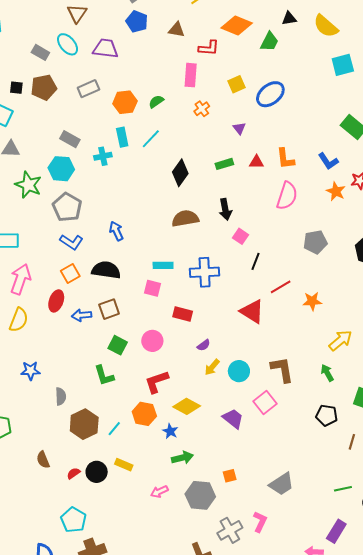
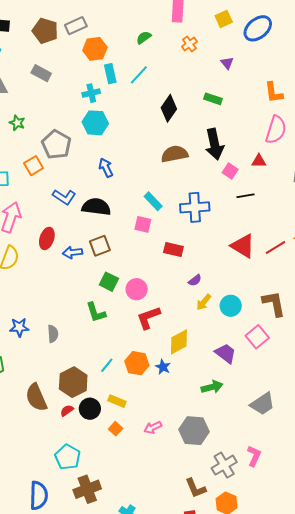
brown pentagon: (44, 87) -> (45, 31), moved, turned 30
orange hexagon: (125, 102) -> (95, 49), moved
gray rectangle: (70, 139) -> (41, 73), moved
red triangle: (257, 162) -> (259, 161), moved
green rectangle: (224, 164) -> (213, 99), turned 36
cyan hexagon: (61, 169) -> (95, 123), moved
green star: (28, 185) -> (17, 123), size x0.6
black arrow: (225, 209) -> (214, 144), size x1.4
blue L-shape: (71, 242) -> (64, 197), moved
black line: (256, 261) -> (246, 196), turned 60
cyan rectangle: (163, 265) -> (153, 201), turned 48
orange square: (70, 274) -> (34, 166), moved
red line: (281, 287) -> (276, 247), moved
pink circle: (152, 341) -> (137, 289), moved
blue star: (30, 371) -> (19, 327), moved
yellow diamond: (187, 406) -> (179, 342), turned -56
orange hexagon: (144, 414) -> (137, 363), moved
brown hexagon: (84, 424) -> (73, 382), moved
green arrow: (182, 458) -> (212, 387), moved
brown semicircle: (43, 460) -> (36, 397), size x1.6
orange square: (230, 476) -> (116, 429), moved, turned -32
gray trapezoid: (281, 484) -> (262, 404), moved

